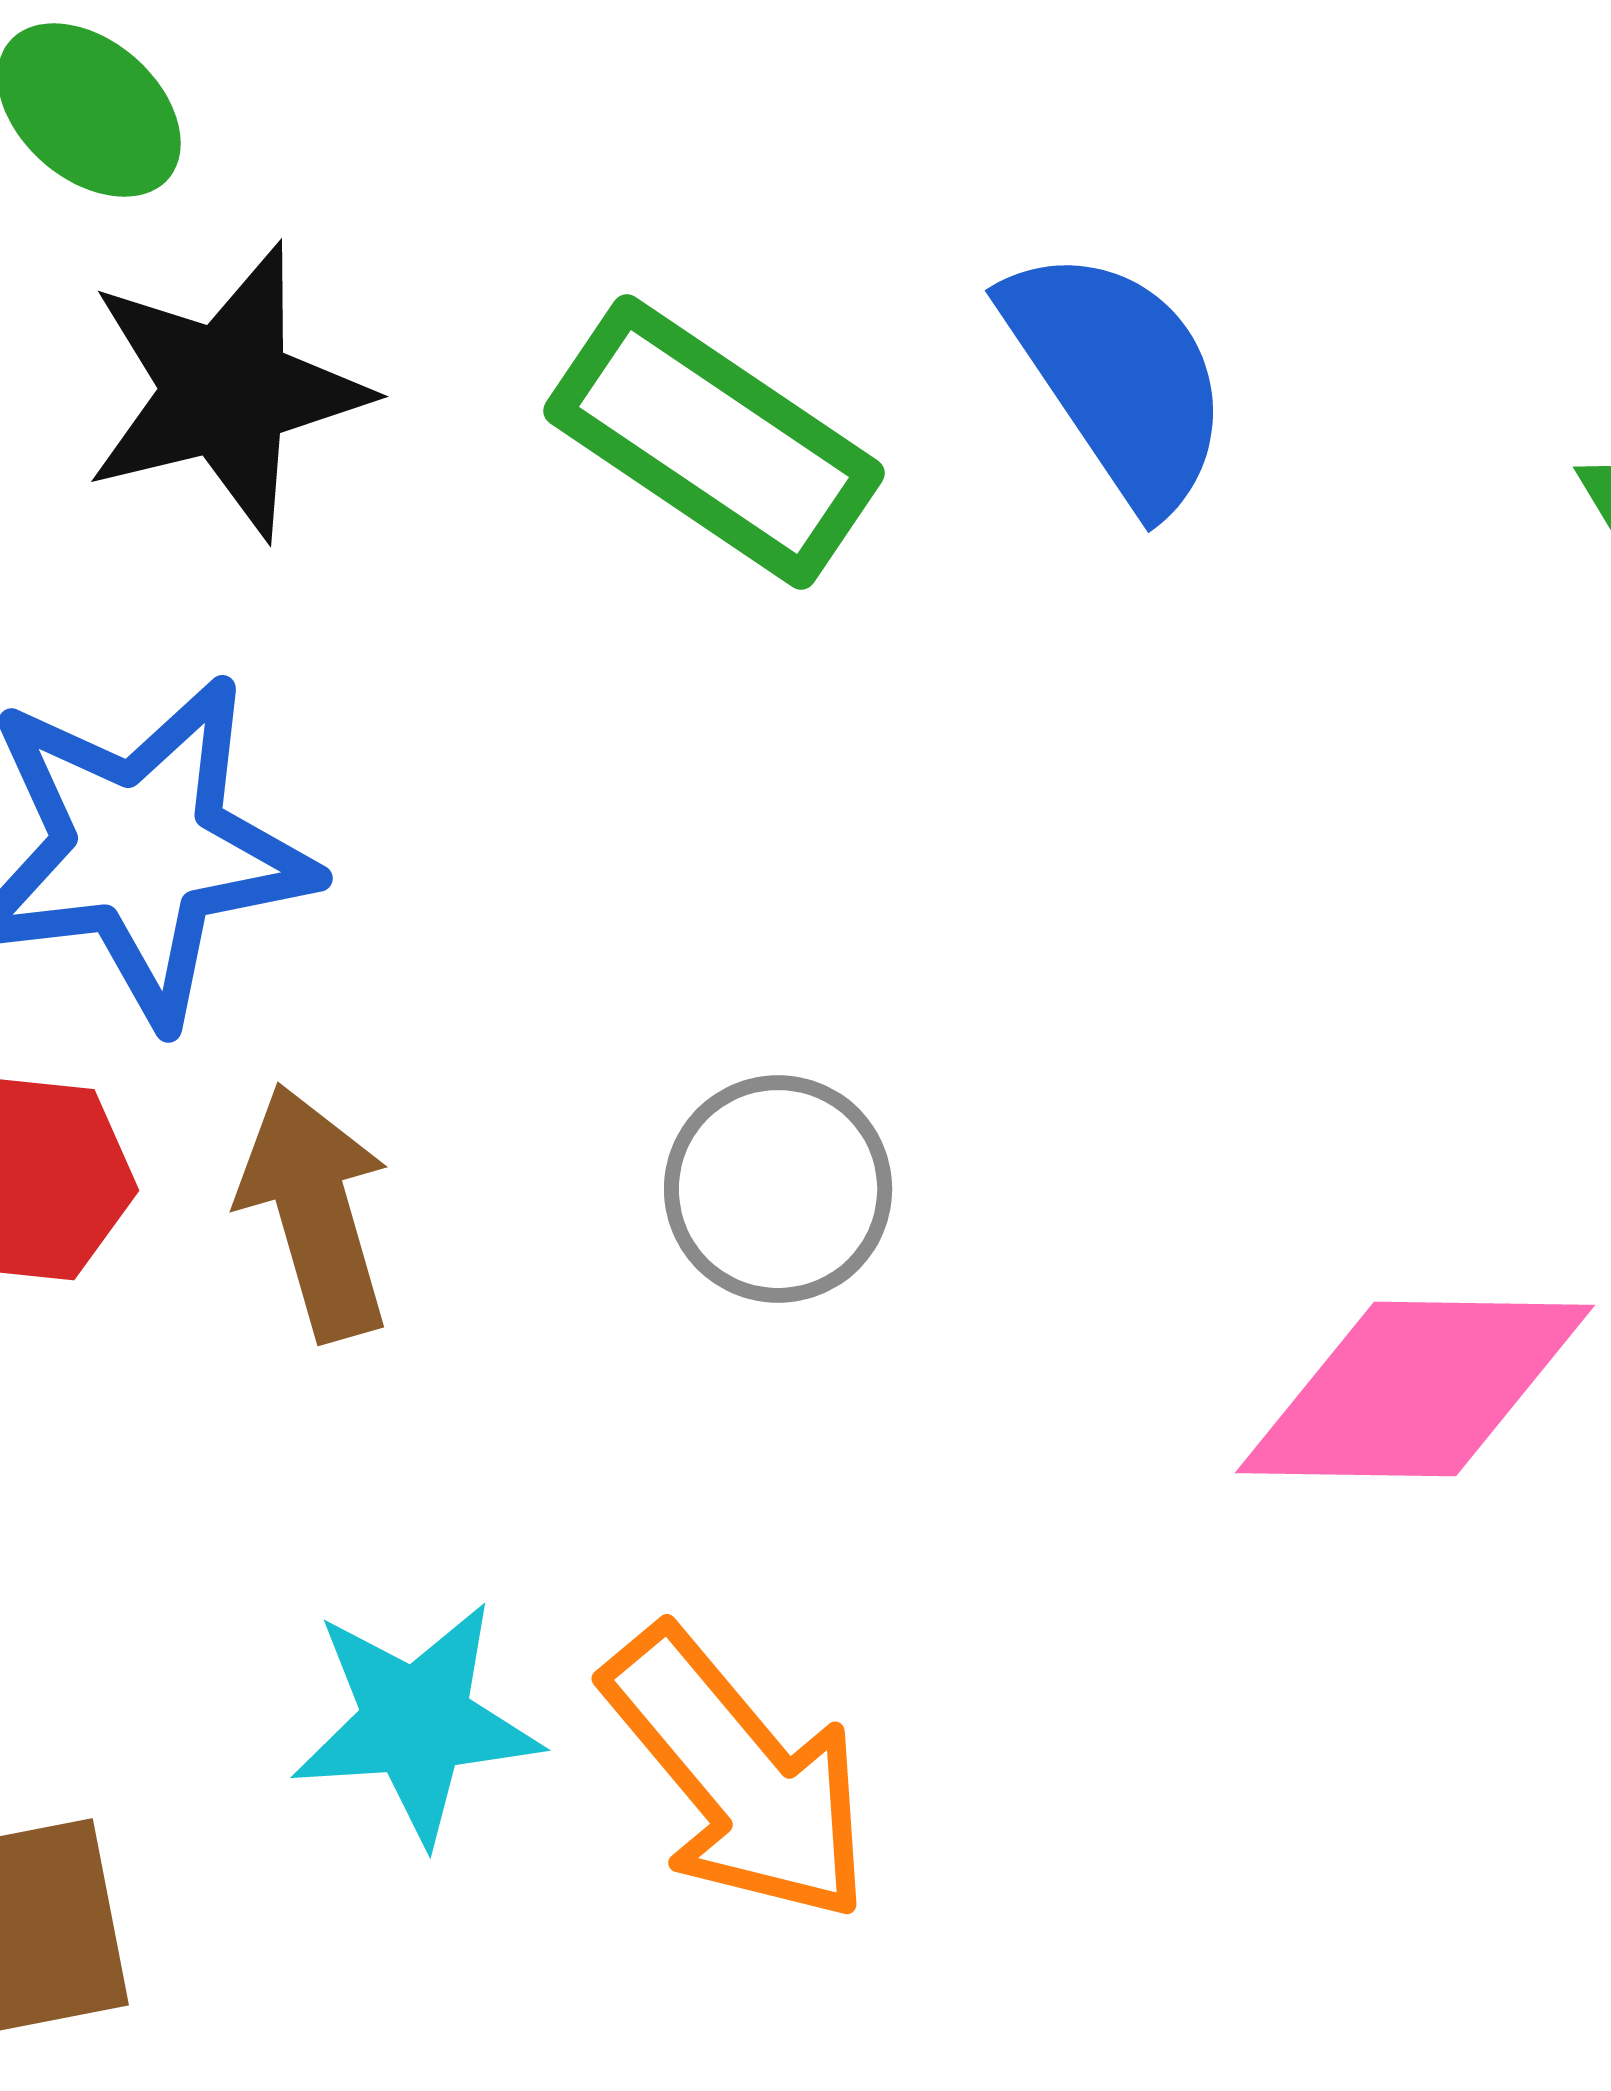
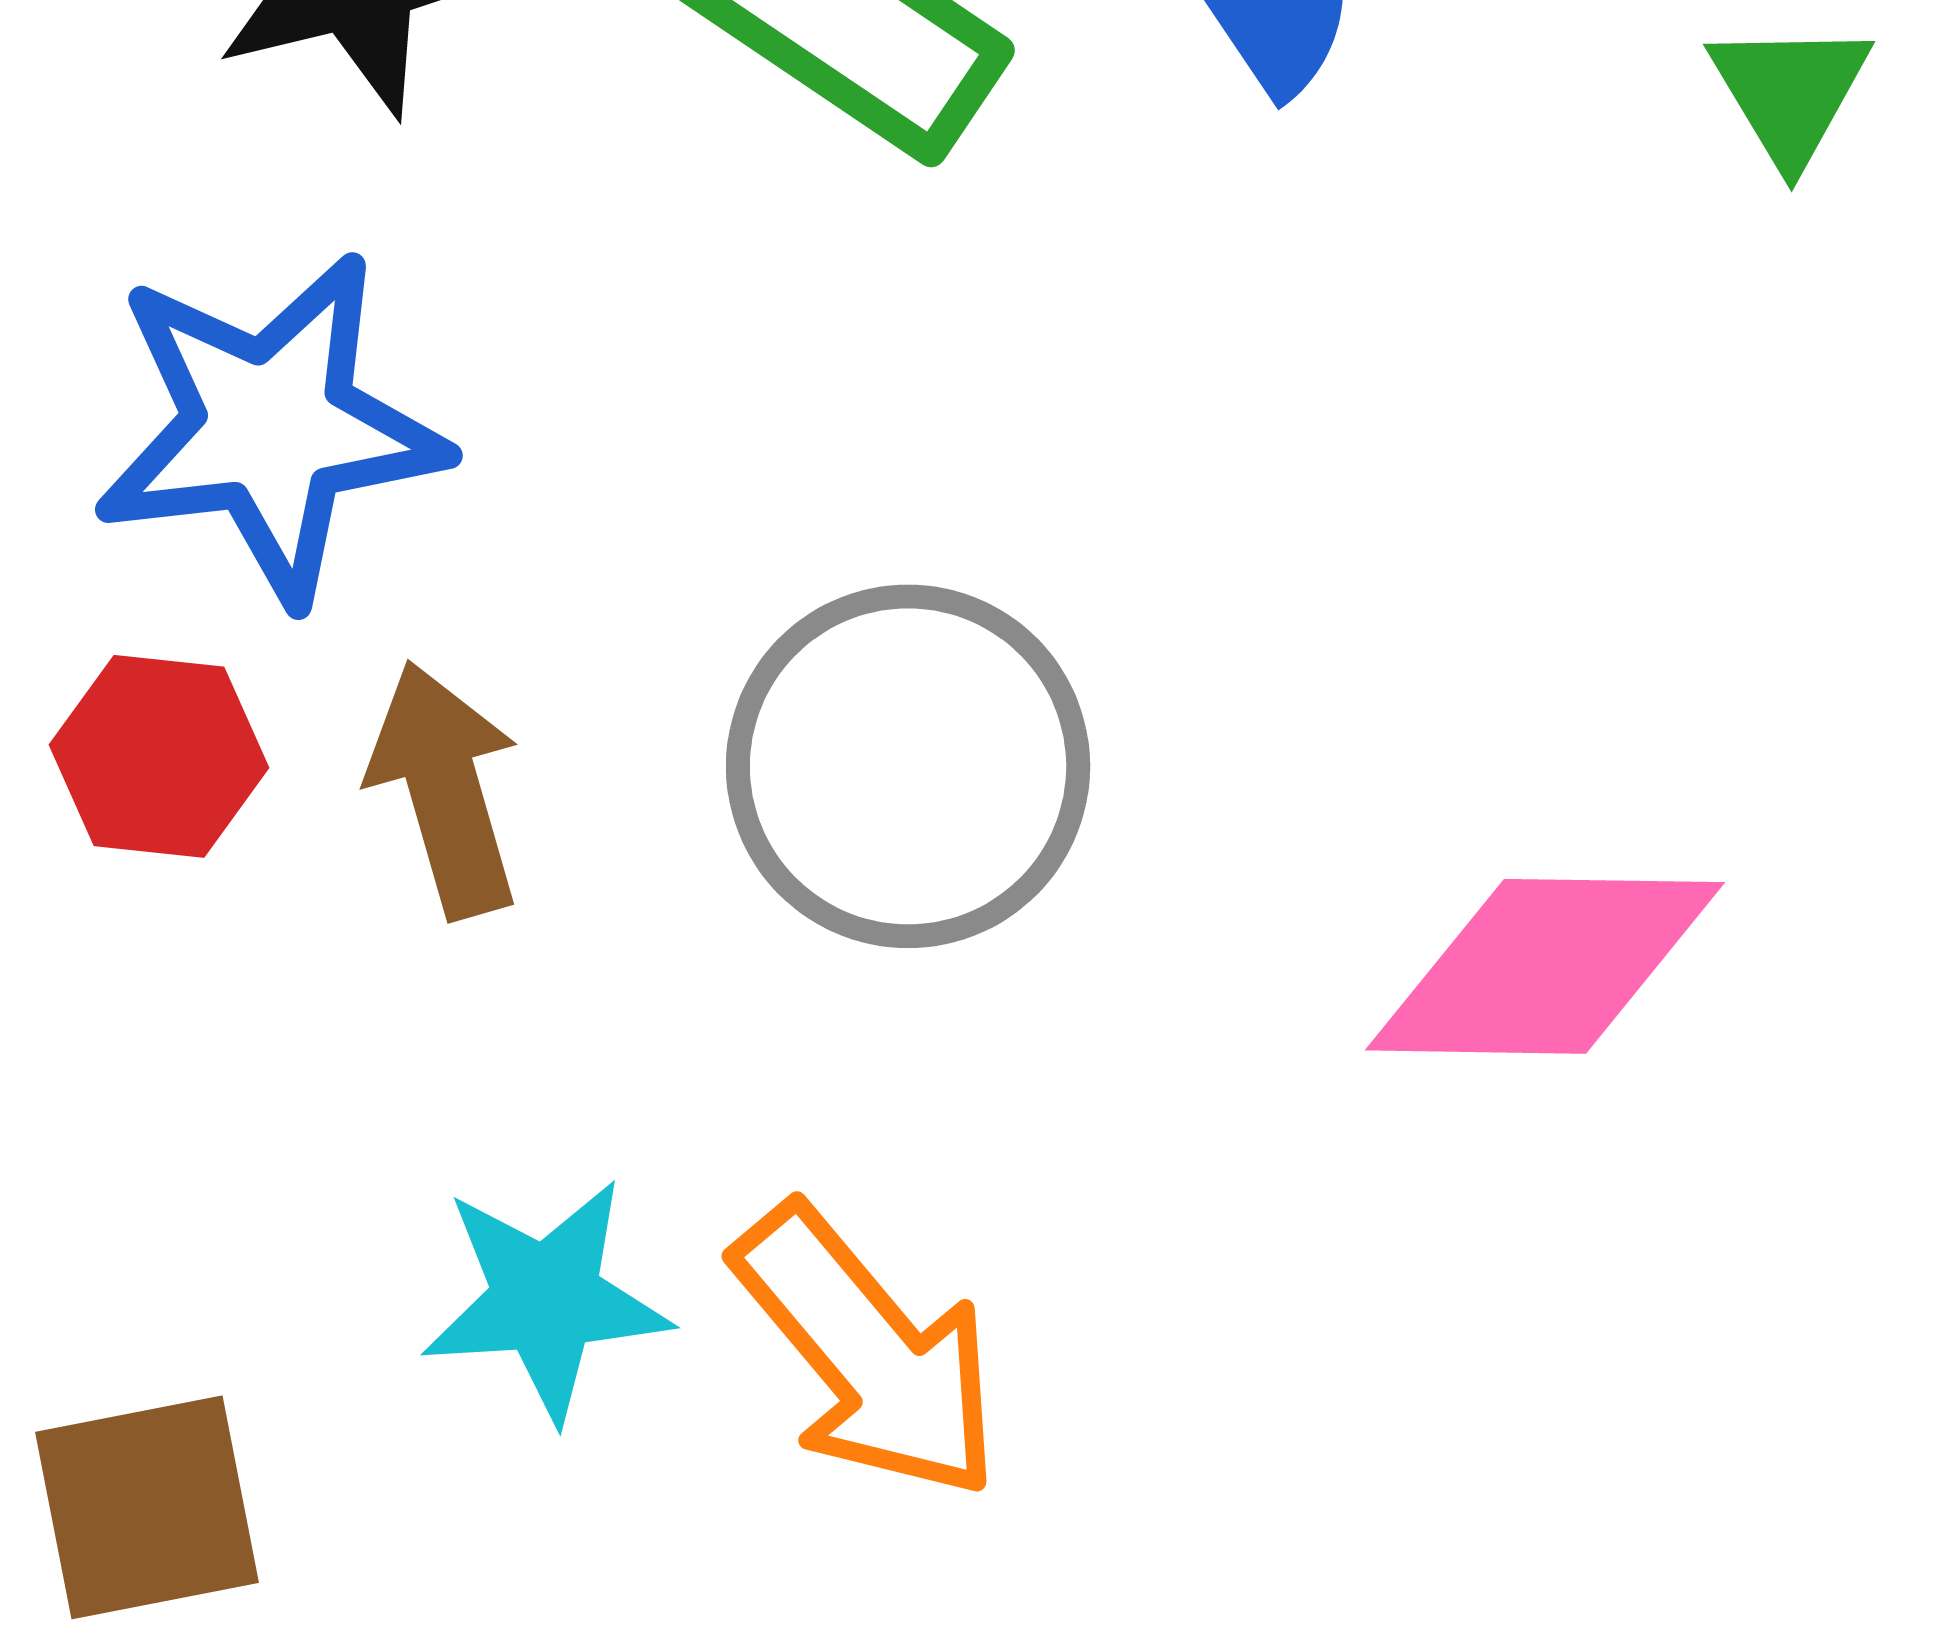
gray circle: (778, 1189) -> (908, 766), size x1.6

